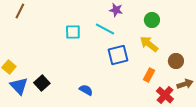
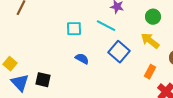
blue square: (118, 55) -> (119, 52), turned -35
black square: (42, 83) -> (43, 80), turned -35
blue semicircle: (86, 90) -> (82, 59), moved

